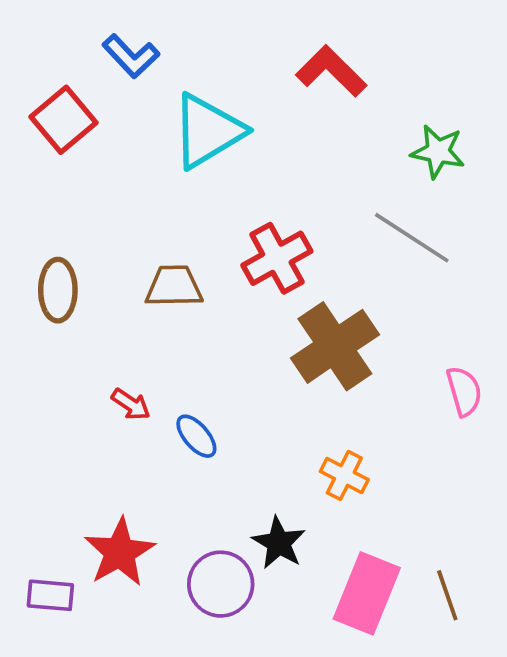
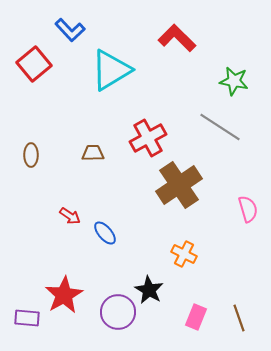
brown trapezoid: (174, 286) -> (93, 153), size x0.7
brown ellipse: (58, 290) -> (31, 155), size x0.7
pink rectangle: (367, 593) -> (196, 317), size x0.6

